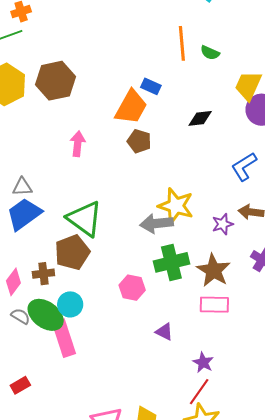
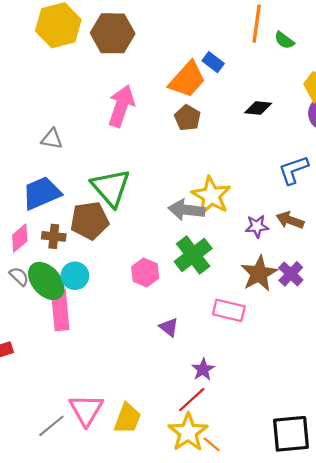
pink arrow: (78, 144) -> (121, 106), size x1.5
blue trapezoid: (24, 214) -> (42, 193), moved
green cross: (171, 262) -> (193, 255), turned -36
brown star: (213, 270) -> (259, 273), moved

